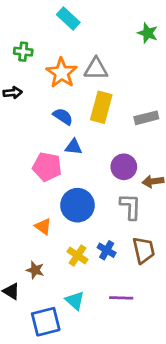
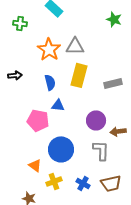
green cross: (23, 52) -> (20, 23), moved
black arrow: (13, 93) -> (15, 75), moved
blue semicircle: (63, 116) -> (50, 82), turned 42
brown trapezoid: (144, 250) -> (111, 183), turned 90
yellow cross: (77, 255) -> (54, 181), moved, turned 35

